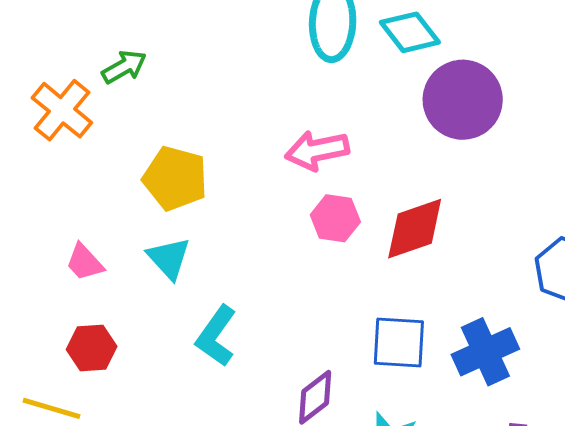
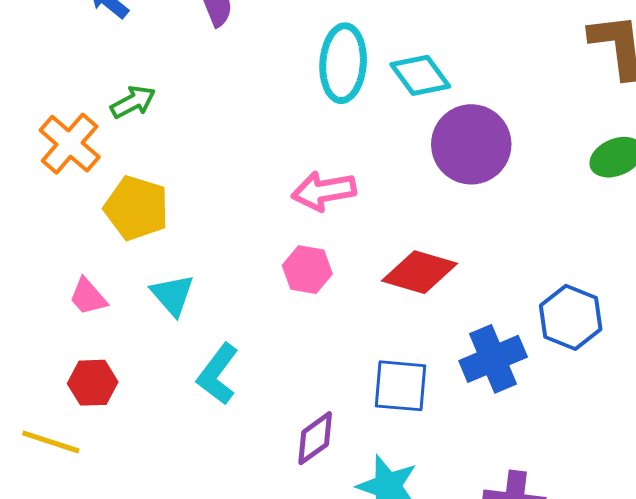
yellow pentagon: (175, 178) -> (136, 208), moved
pink hexagon: (335, 218) -> (307, 270), moved
red diamond: (415, 229) -> (420, 272), turned 34
blue cross: (485, 352) -> (493, 359), moved

